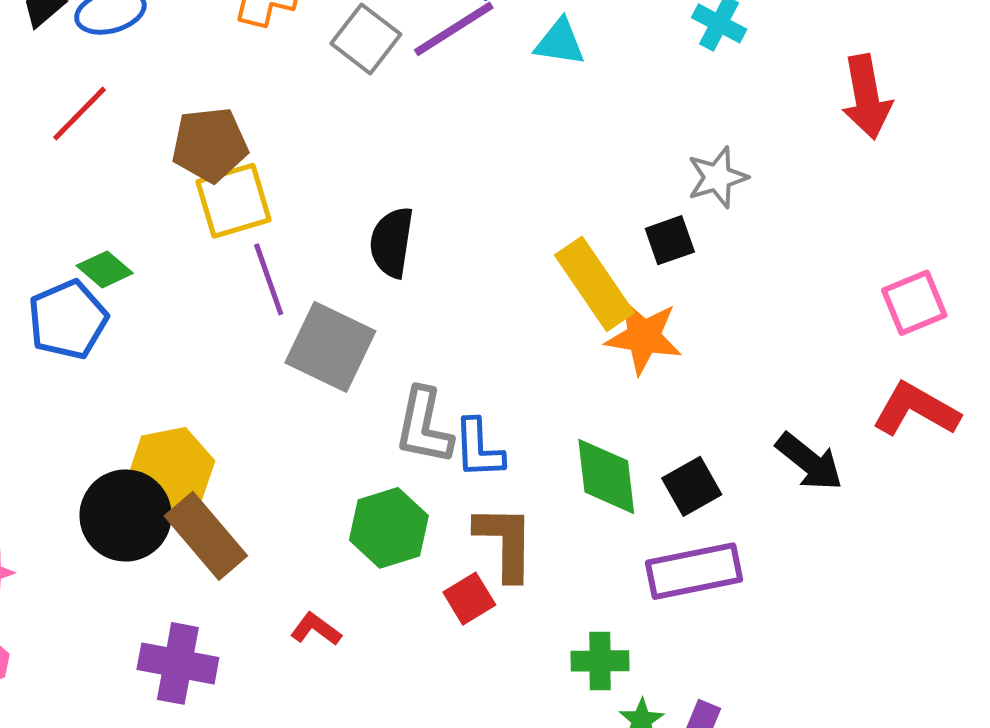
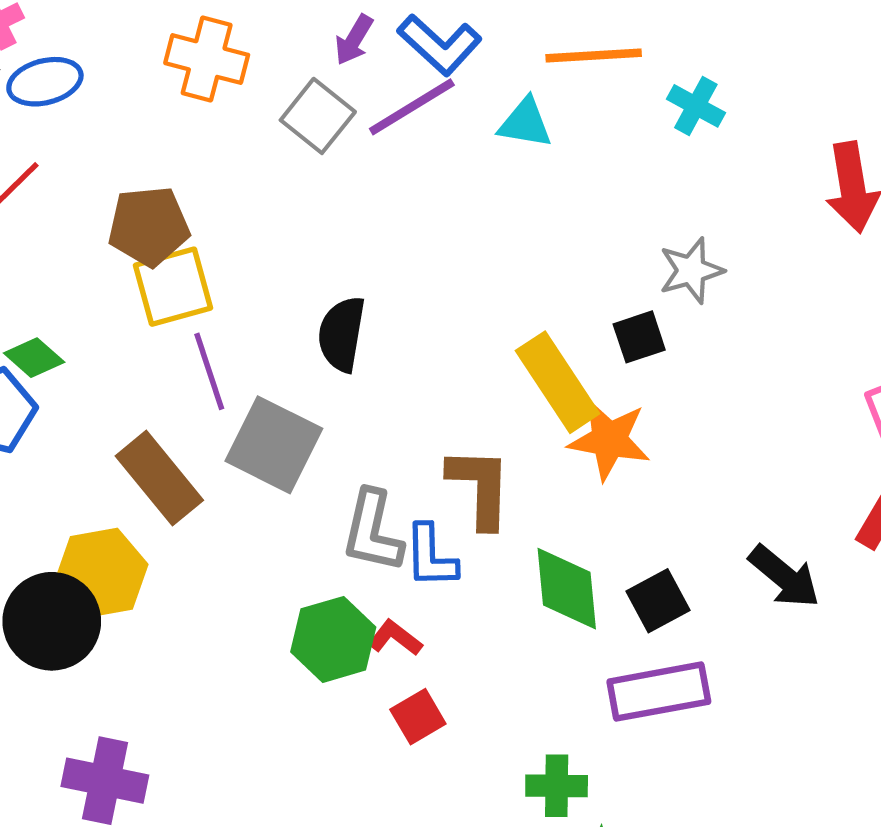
brown rectangle: (206, 536) -> (159, 478), moved
brown L-shape: (505, 542) -> (480, 487), moved
red L-shape: (316, 629) -> (395, 638), moved

